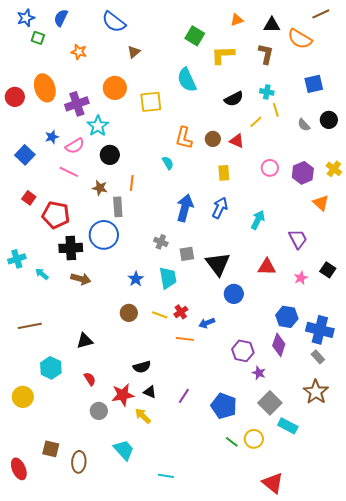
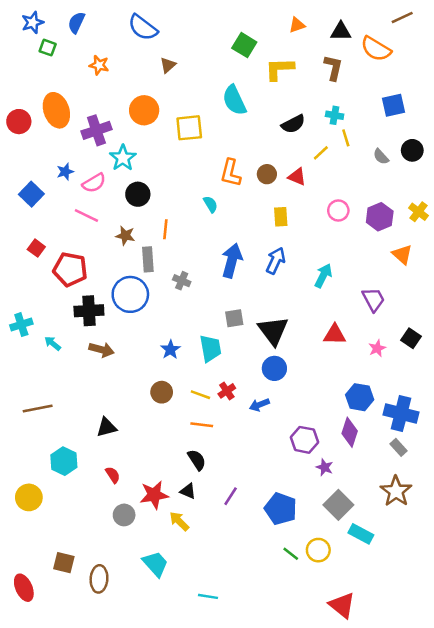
gray cross: (161, 242) -> (182, 281), moved
blue circle: (234, 294) -> (274, 368), moved
orange line: (185, 339) -> (202, 425), moved
black semicircle: (142, 367) -> (197, 460), moved, turned -108

